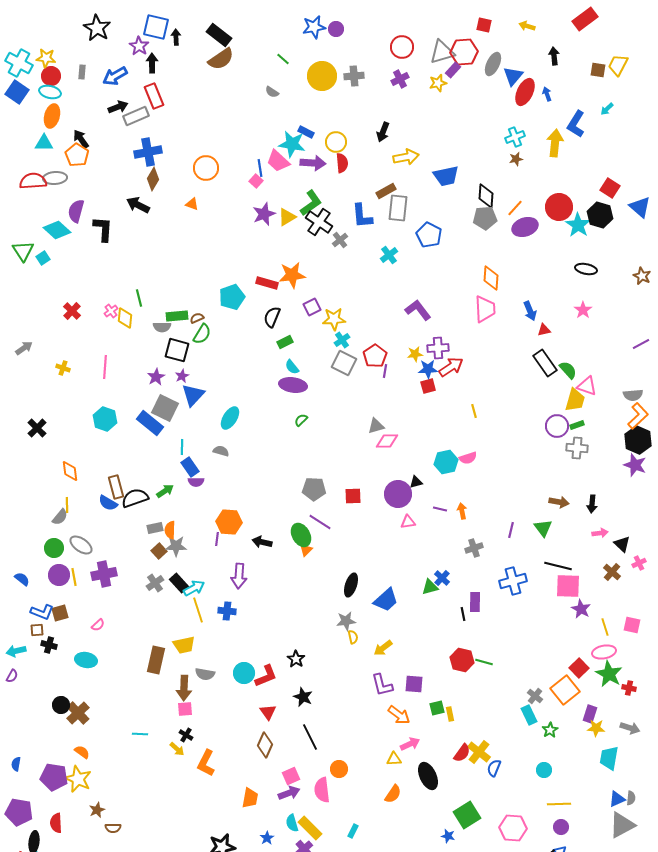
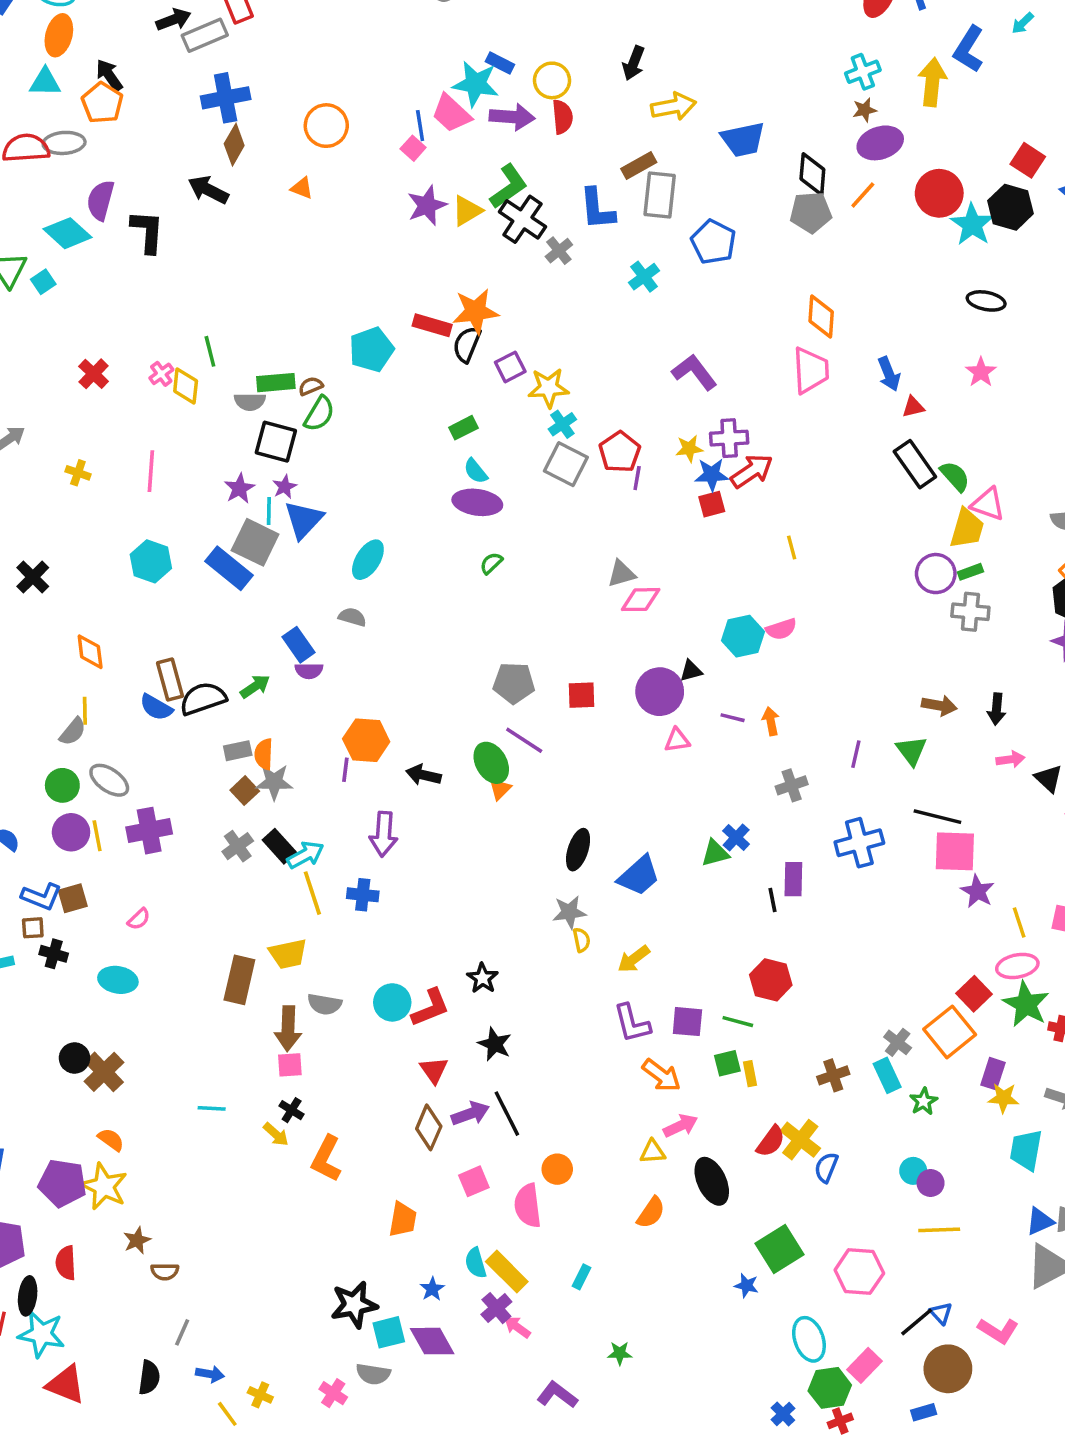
purple ellipse: (525, 227) -> (880, 143), moved
black semicircle: (272, 317) -> (467, 344), moved
cyan line: (182, 447) -> (269, 511), moved
brown cross: (612, 572) -> (833, 1075), moved, turned 30
green line: (484, 662) -> (738, 1022), moved
purple arrow: (289, 793) -> (470, 1114), moved
purple circle: (561, 827) -> (931, 1183), moved

